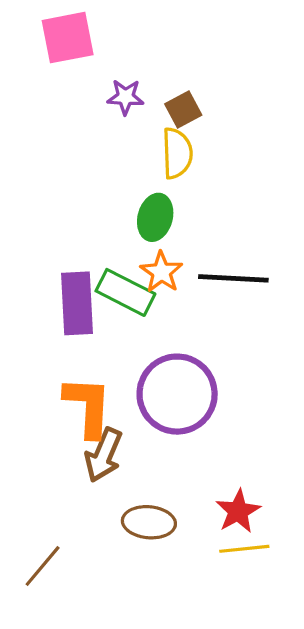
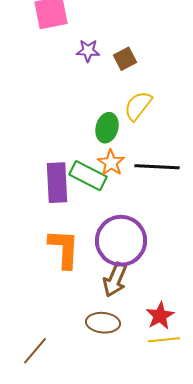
yellow semicircle: (177, 153) -> (138, 106), moved, turned -140
brown arrow: (104, 455) -> (115, 280), moved

